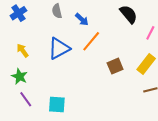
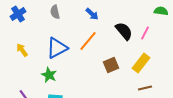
black semicircle: (129, 14) -> (124, 31), moved
blue arrow: (82, 19) -> (92, 14), moved
green star: (20, 76) -> (49, 75), moved

